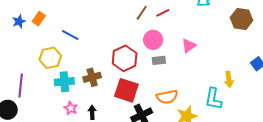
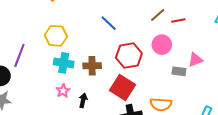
blue line: (70, 35) -> (109, 23), moved
gray rectangle: (159, 60) -> (179, 71), moved

